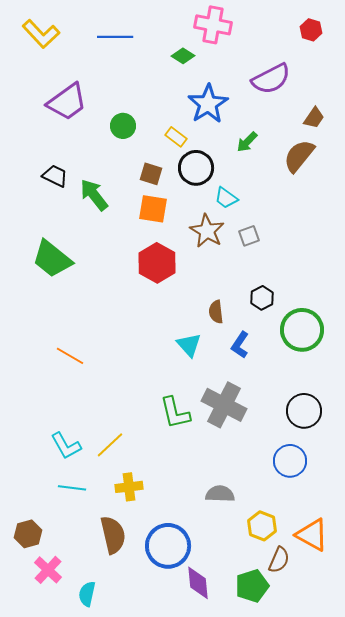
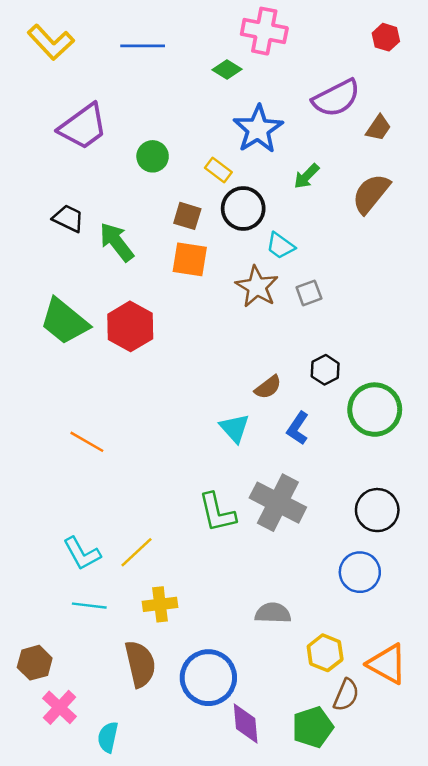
brown trapezoid: (314, 118) -> (378, 128), moved
red hexagon: (157, 263) -> (130, 326), moved
brown semicircle: (216, 312) -> (268, 387), turned -120

